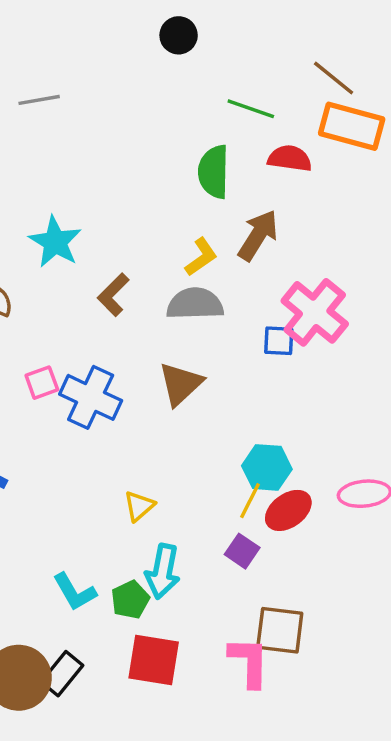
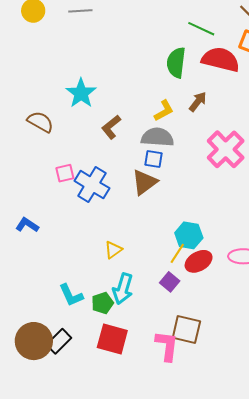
red semicircle: (290, 158) -> (221, 60), size x1.5
brown arrow: (258, 235) -> (198, 102), size x0.7
blue square: (279, 341) -> (153, 159), moved

